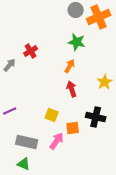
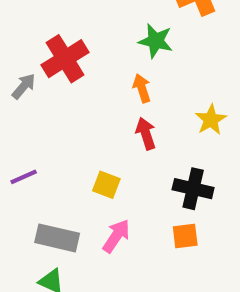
red cross: (31, 51) -> (65, 59), size x1.6
orange arrow: (70, 66) -> (142, 88), turned -48
orange square: (73, 128) -> (185, 236), moved

